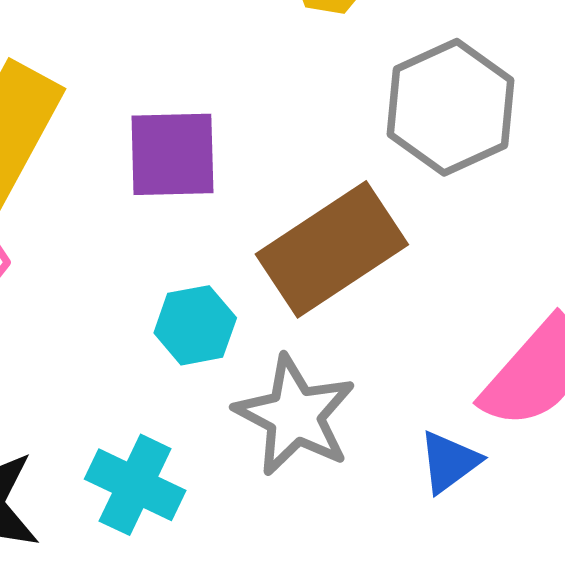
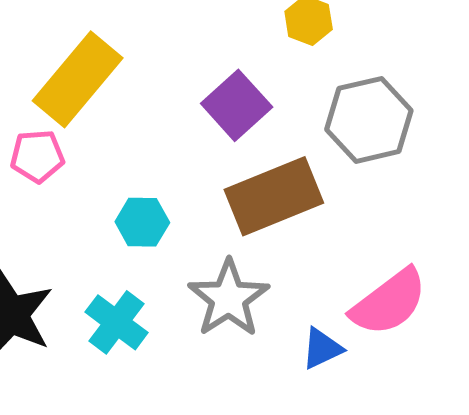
purple square: (172, 154) -> (237, 105), moved, turned 38
cyan hexagon: (195, 325) -> (142, 222), moved

